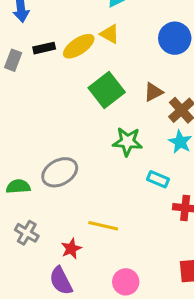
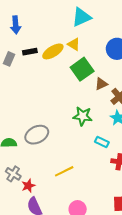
green square: (107, 90) -> (82, 69), moved
yellow line: (103, 226) -> (64, 171), turned -42
red star: (71, 249) -> (28, 186), moved

